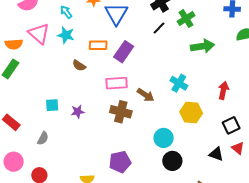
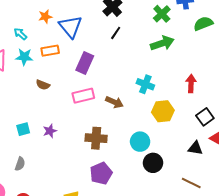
green cross: (186, 19) -> (162, 14), moved
orange rectangle: (98, 45) -> (50, 51), moved
brown cross: (121, 112) -> (96, 138), moved

